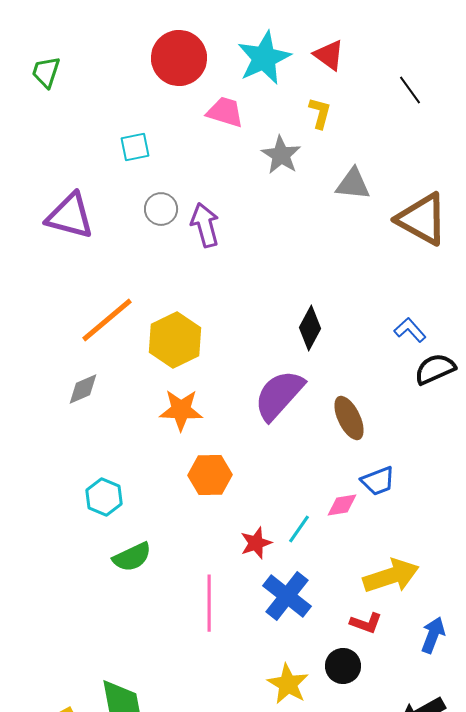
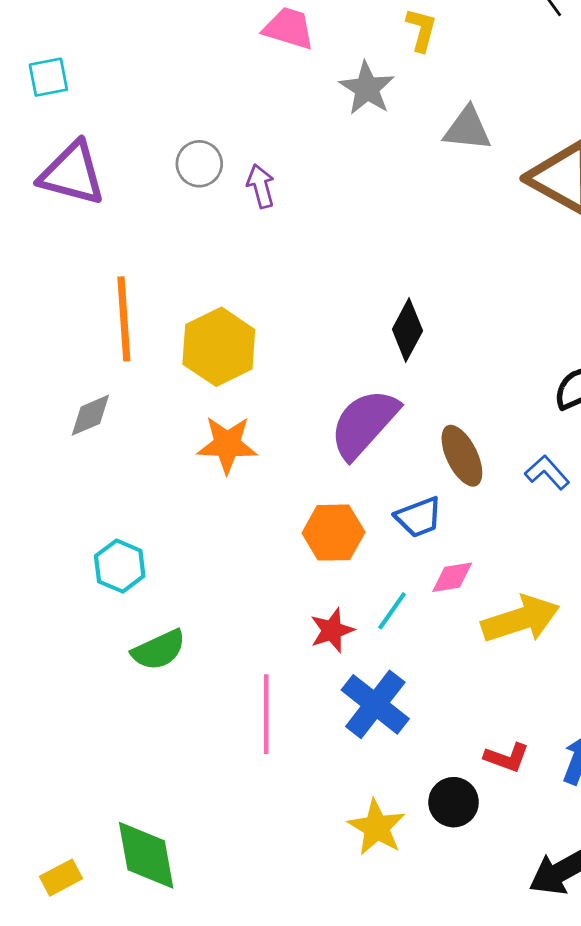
cyan square: (135, 147) -> (48, 77), moved
purple arrow: (205, 225) -> (261, 186), size x0.7
orange line: (107, 320) -> (124, 319), turned -54
blue L-shape: (410, 330) -> (547, 472), moved
orange hexagon: (210, 475) -> (333, 533), moved
blue trapezoid: (378, 481) -> (419, 517), moved
yellow arrow: (391, 576) -> (521, 619), moved
red L-shape: (366, 623) -> (507, 757), moved

